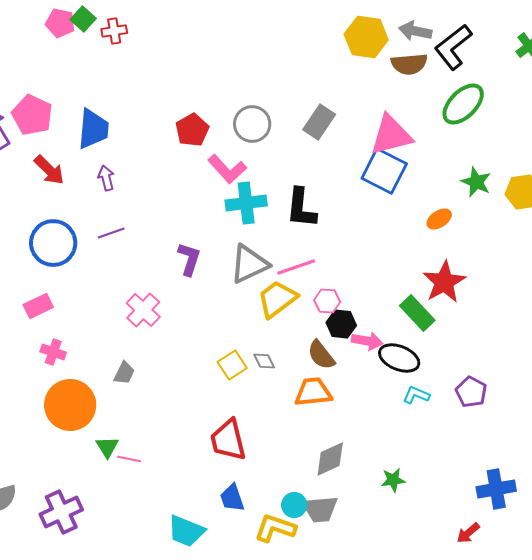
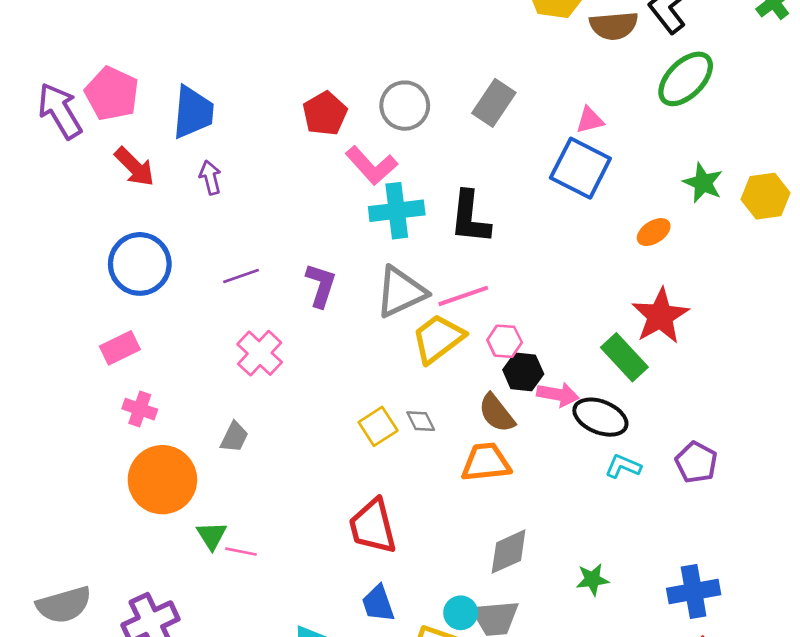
pink triangle: (391, 135) -> (590, 120), size x0.5
purple line: (111, 233) -> (241, 276), moved
blue cross: (496, 489) -> (694, 591), moved

